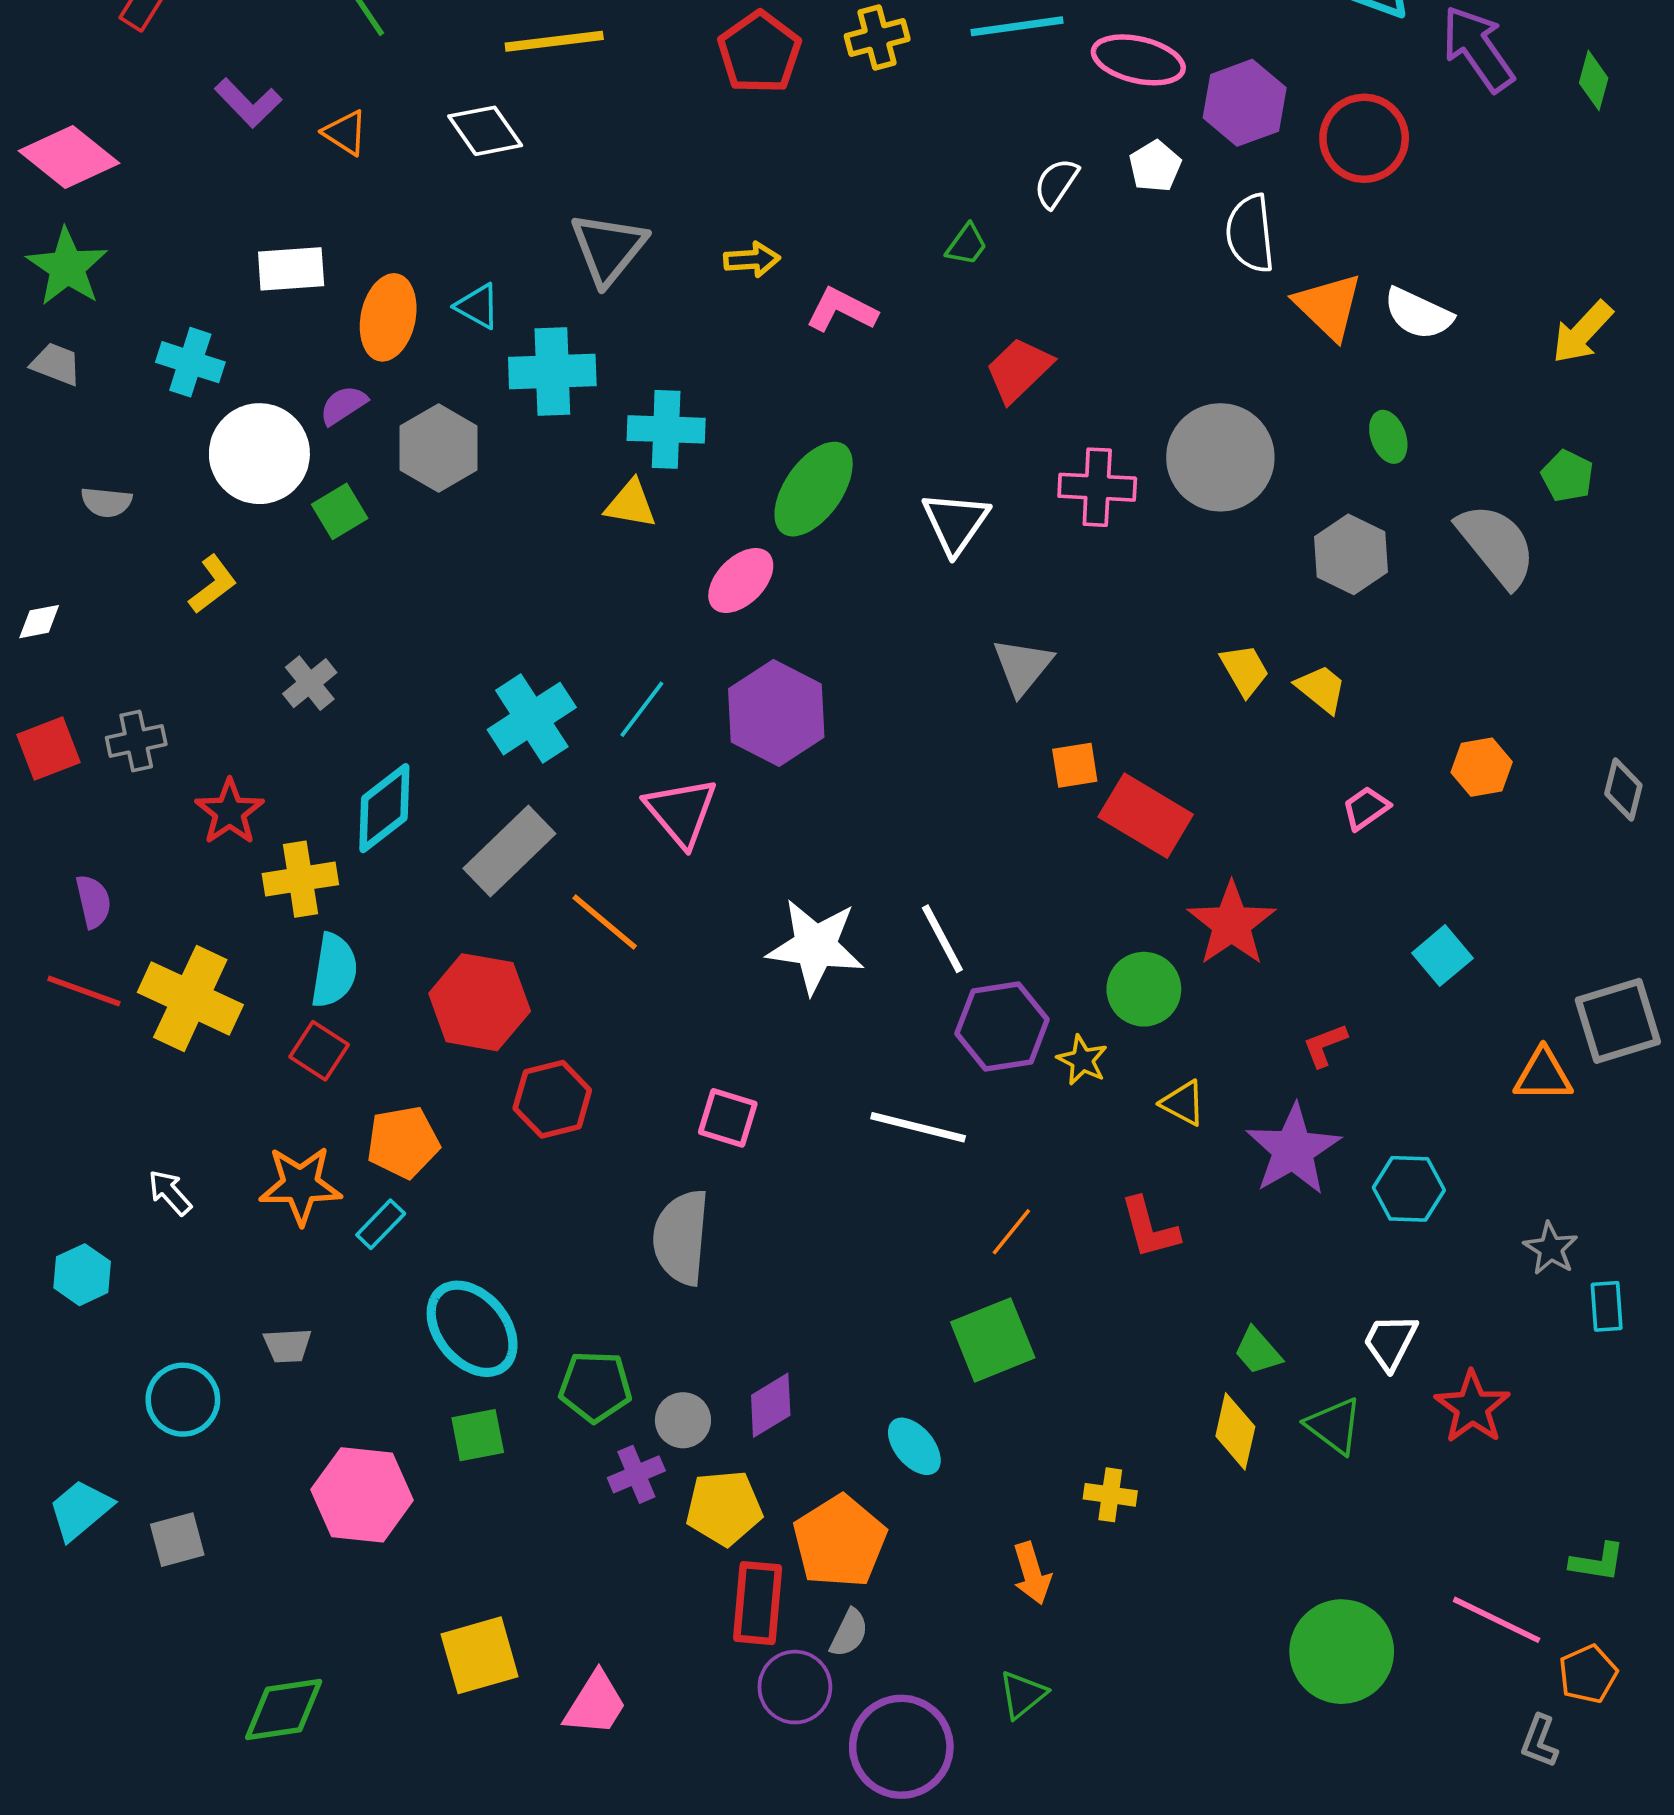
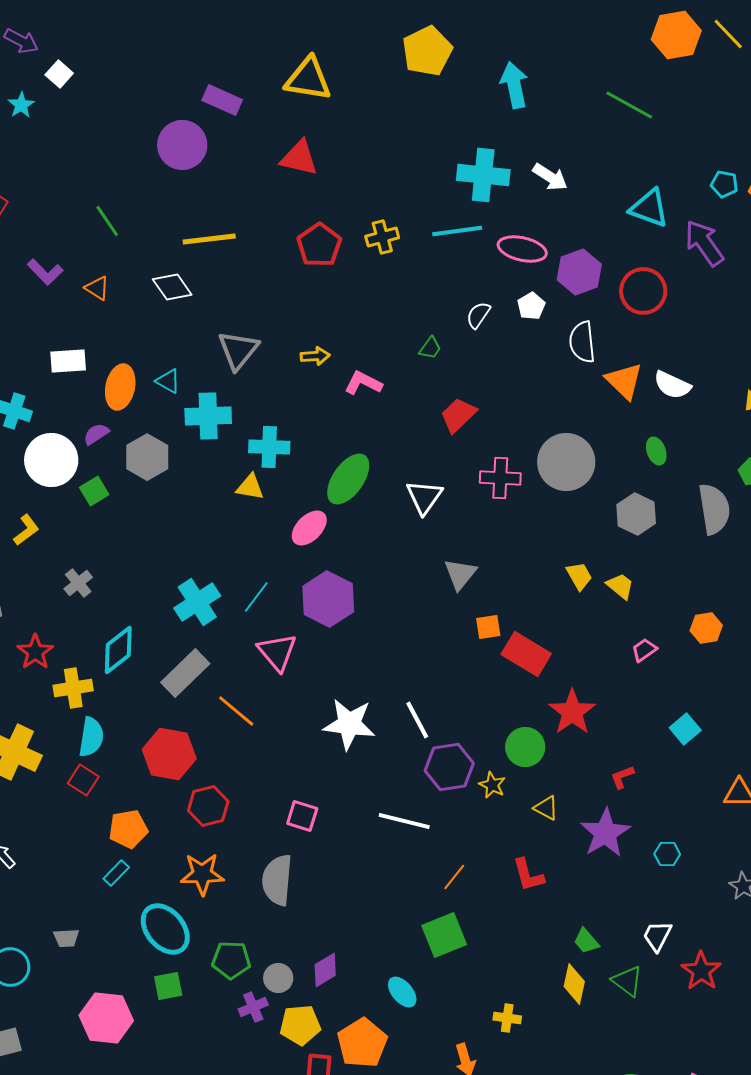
gray semicircle: (1497, 545) -> (714, 509), turned 30
orange star: (300, 1185) -> (202, 874), moved
cyan hexagon: (1409, 1189) -> (667, 854), size x0.7

